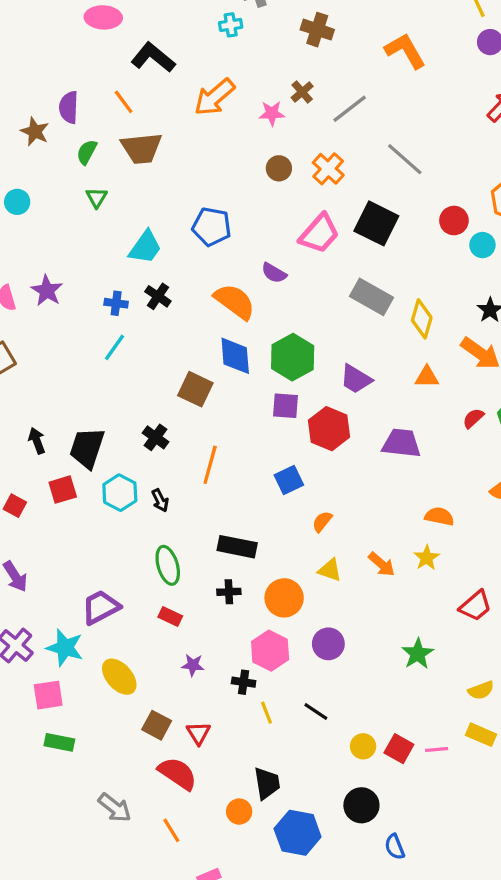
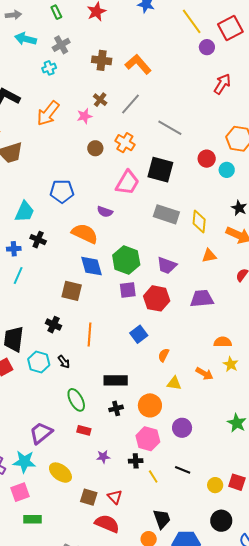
orange L-shape: (405, 51) -> (138, 64), moved
orange semicircle: (439, 516) -> (223, 342), moved

